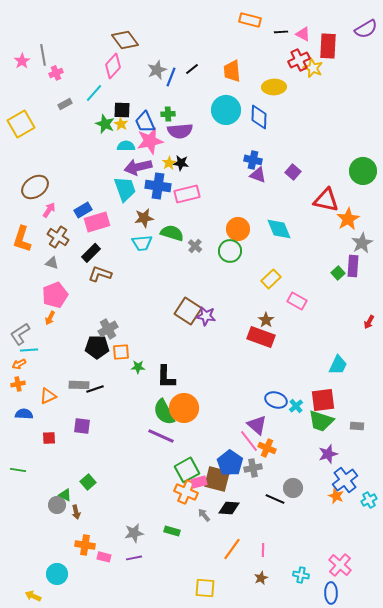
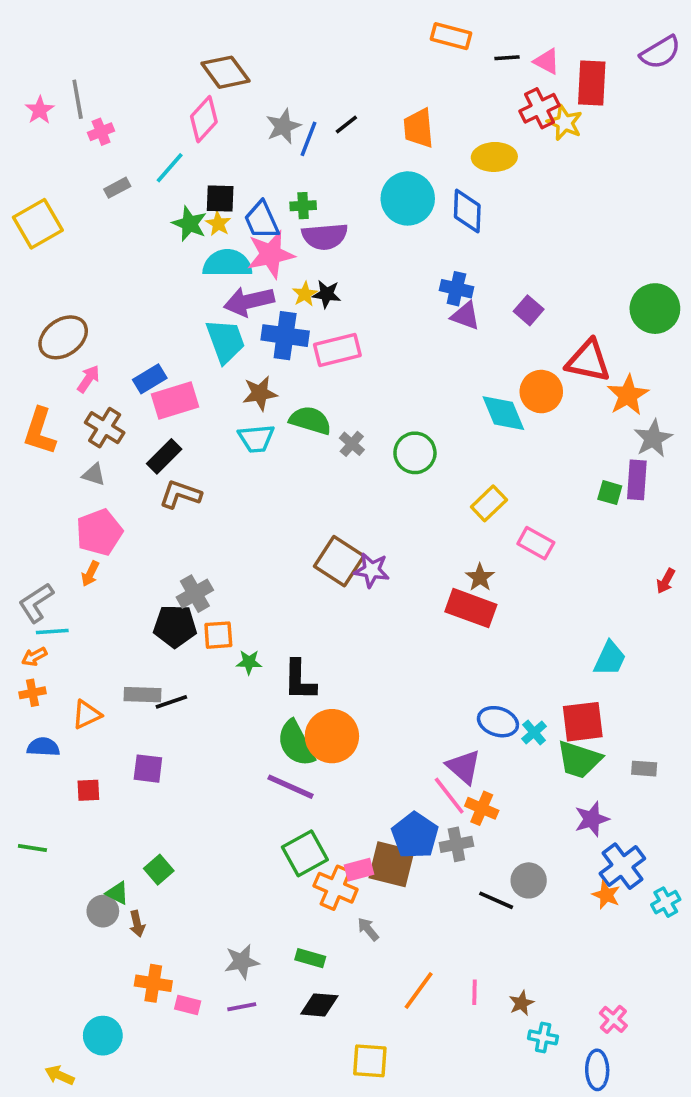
cyan semicircle: (126, 146) -> (227, 263), size x1.5
orange circle: (238, 229) -> (541, 392), moved
green square: (338, 273) -> (610, 493), turned -32
green square: (187, 470) -> (305, 853), moved
black diamond: (229, 508) -> (319, 1005), moved
pink cross: (340, 565) -> (613, 1019), size x0.7
brown star: (261, 578) -> (521, 1003), moved

